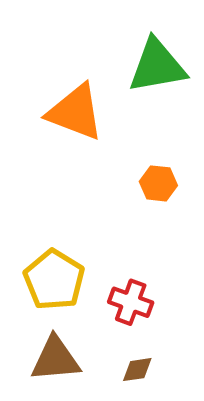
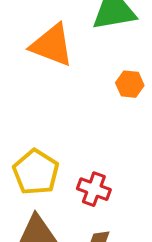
orange hexagon: (158, 183) -> (130, 84), moved

